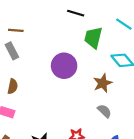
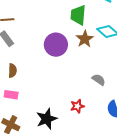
brown star: (103, 83) -> (85, 39), moved

